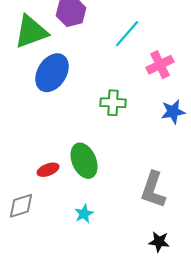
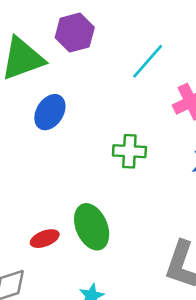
blue ellipse: (52, 73) -> (50, 112), size x0.7

